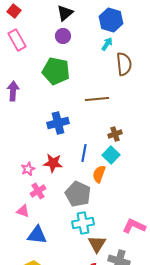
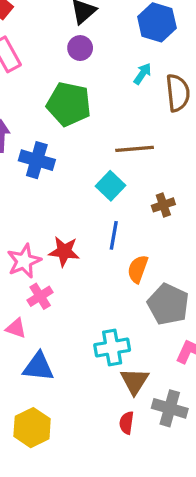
cyan arrow: (107, 44) -> (143, 74), moved
blue cross: (58, 123) -> (37, 160), moved, turned 30
cyan square: (111, 155) -> (111, 186), moved
pink star: (28, 169) -> (24, 261), size x1.5
gray pentagon: (78, 194) -> (168, 304), moved

